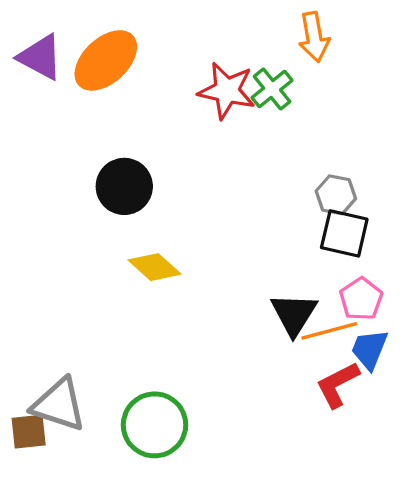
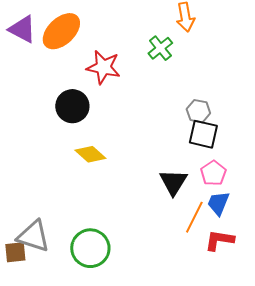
red star: (227, 91) -> (103, 67), moved
orange line: (329, 331) -> (194, 217), moved, turned -48
red L-shape: (338, 385) -> (219, 240), moved, turned 36

